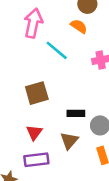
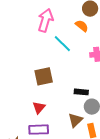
black rectangle: (76, 113) -> (81, 92), moved
brown triangle: (69, 141) -> (75, 120), moved

